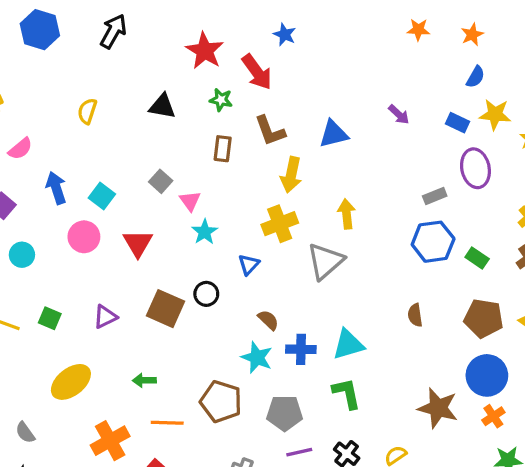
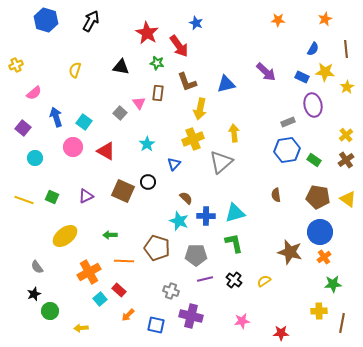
orange star: (472, 34) -> (325, 19), moved
purple arrow: (399, 114) -> (266, 72), size x1.5
pink triangle: (190, 201) -> (139, 103), moved
red triangle: (138, 243) -> (106, 151), turned -30

